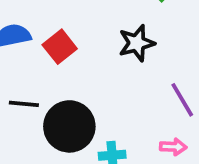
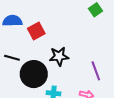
black star: (137, 43) -> (59, 56), moved

